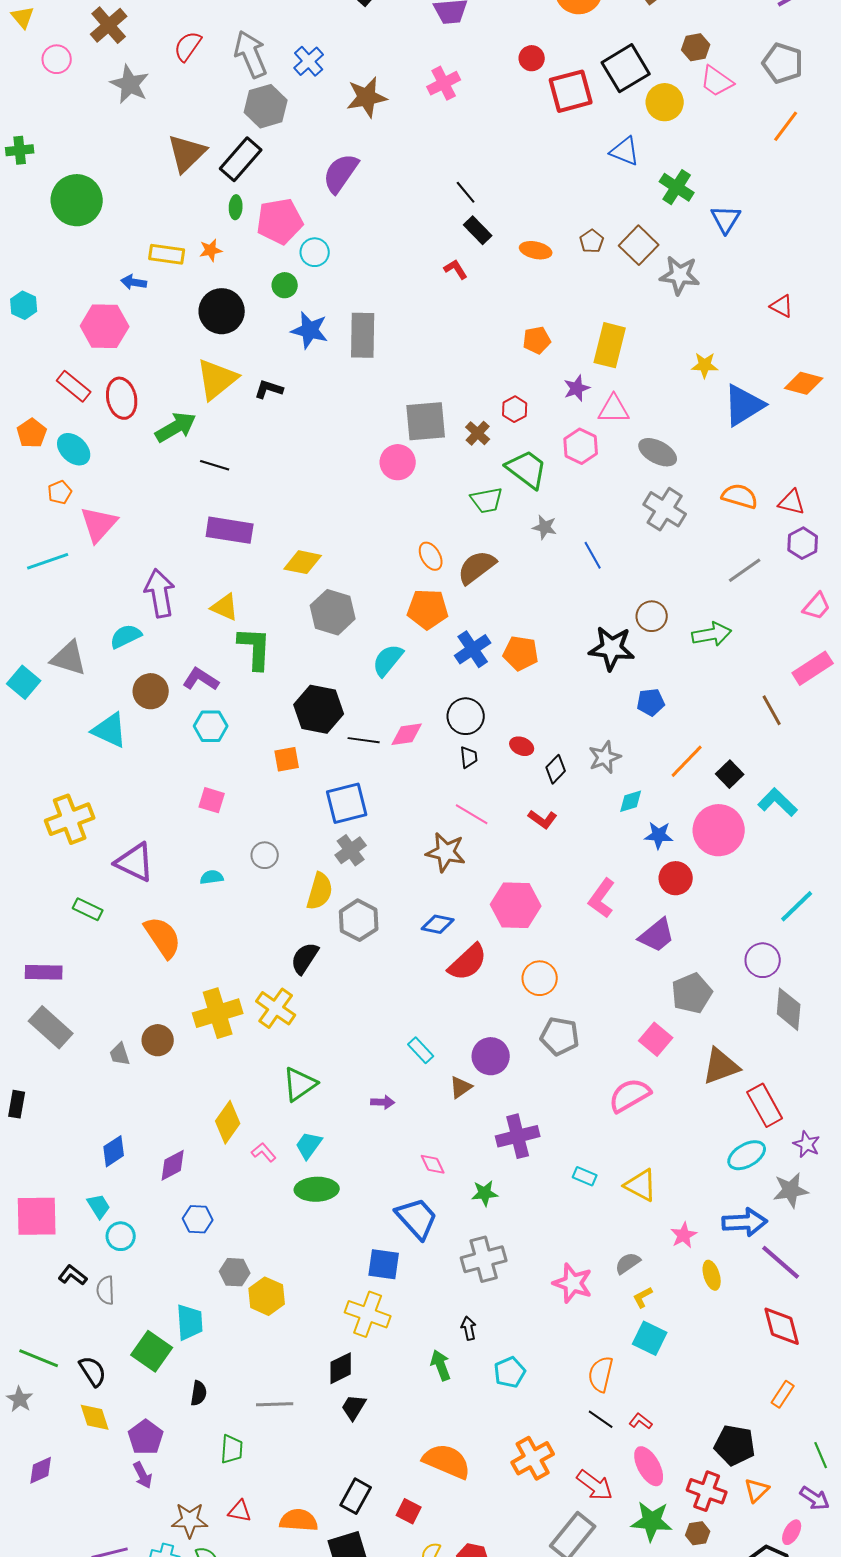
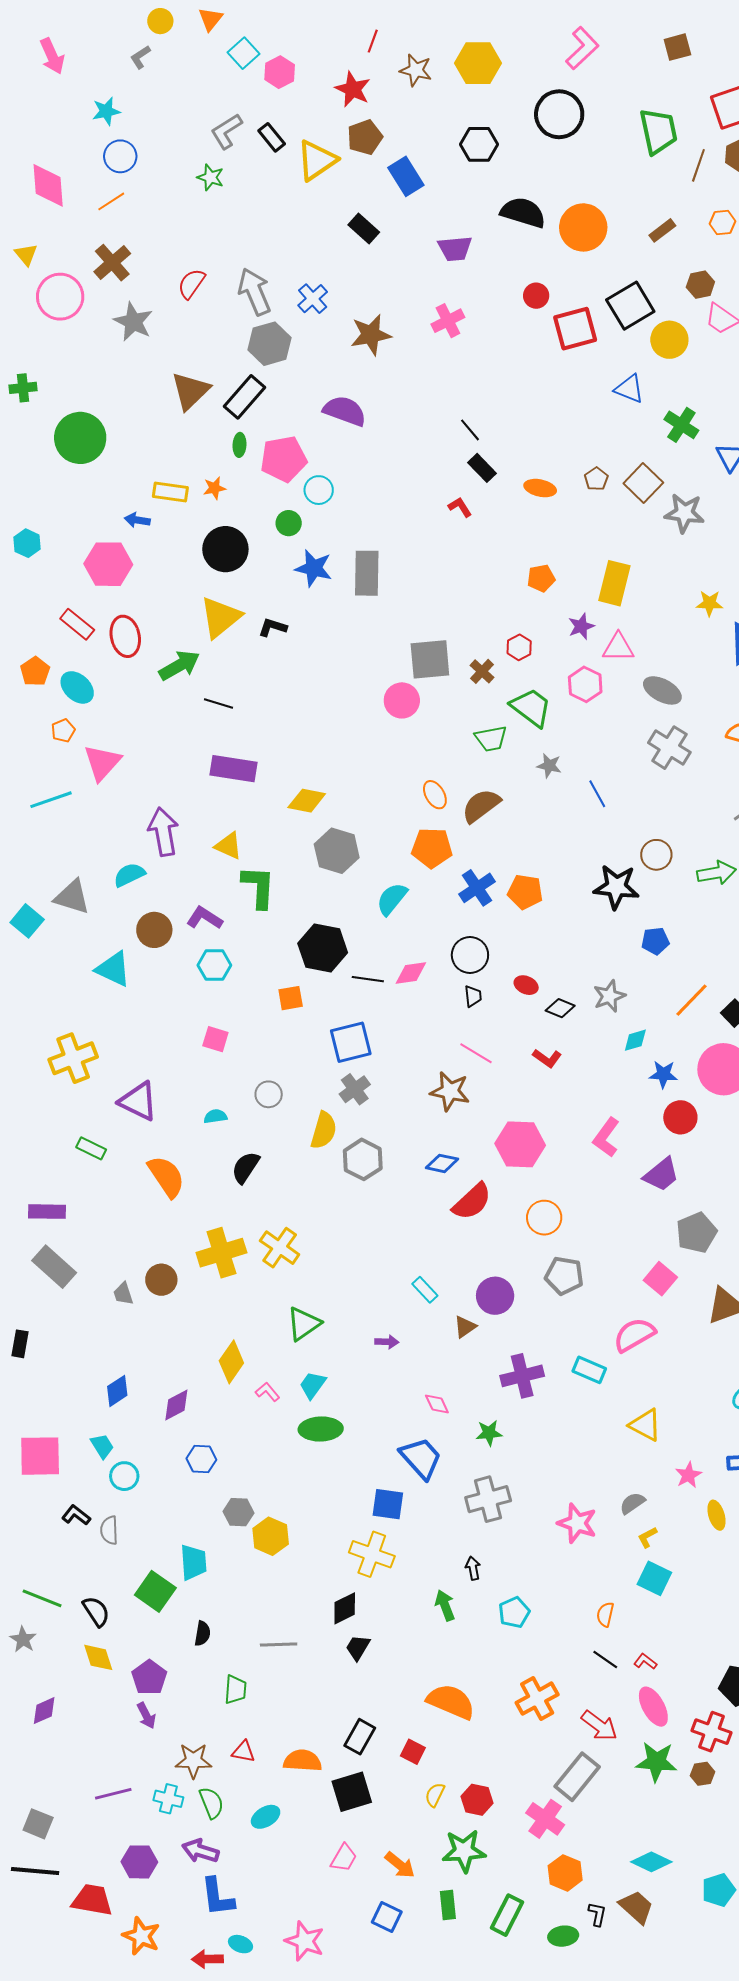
pink circle: (57, 59) -> (60, 297), size x1.6
purple semicircle: (341, 173) -> (345, 411), turned 75
black diamond: (556, 769) -> (560, 1008), turned 68
black semicircle: (305, 958) -> (246, 1167), moved
cyan rectangle: (585, 1176) -> (589, 1370), moved, size x1.4
orange semicircle: (601, 1374) -> (605, 1614), size x0.7

